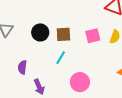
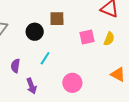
brown square: (63, 34) -> (57, 19), moved
cyan line: (61, 58) -> (45, 58), moved

